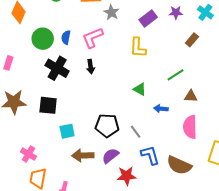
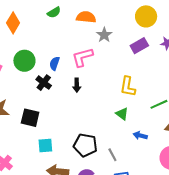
blue semicircle: (66, 37) -> (55, 63), moved
green circle: (43, 39) -> (24, 61), moved
yellow L-shape: (138, 48) -> (128, 87), moved
black cross: (57, 68) -> (44, 83), size x0.7

